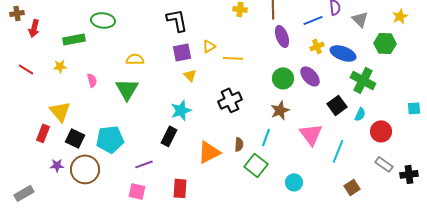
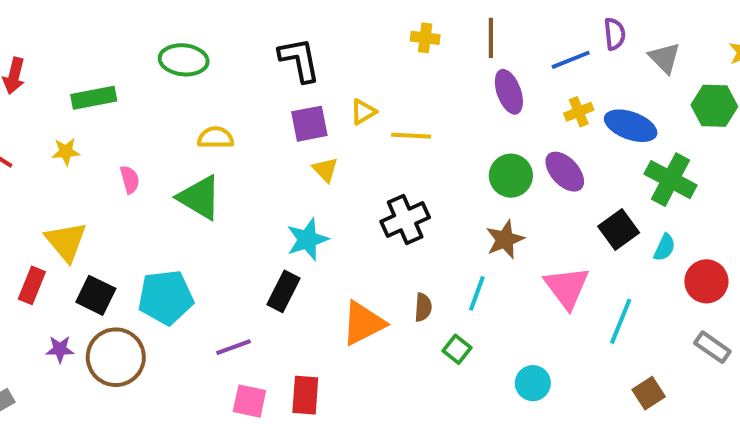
green ellipse: (103, 20) -> (184, 60), moved
green triangle: (127, 89) -> (200, 198), turned -30
green square: (256, 165) -> (457, 349), size x0.6
pink square: (137, 191) -> (249, 401), moved

